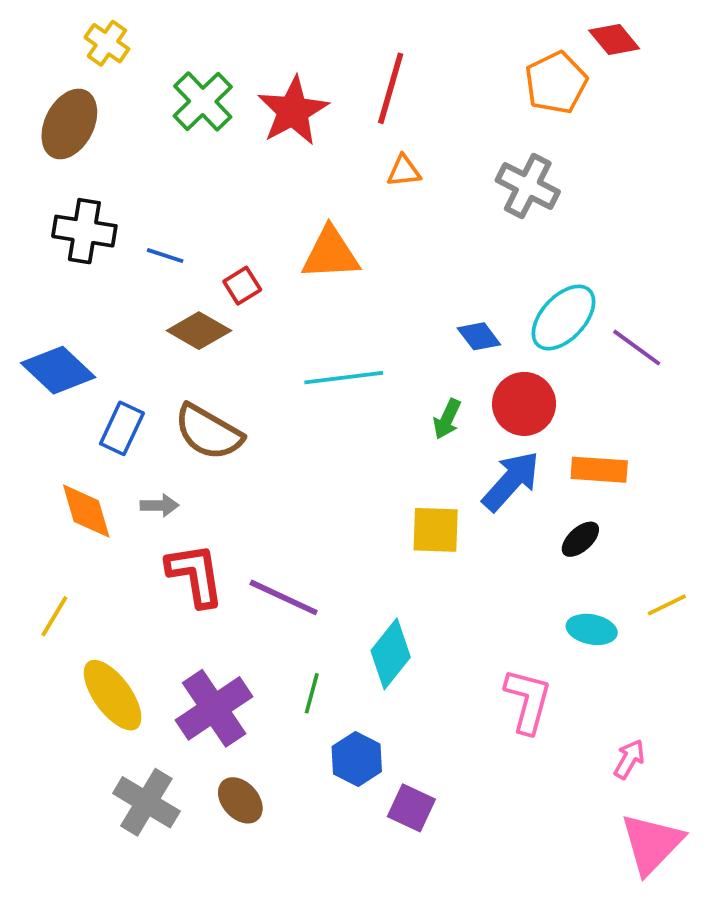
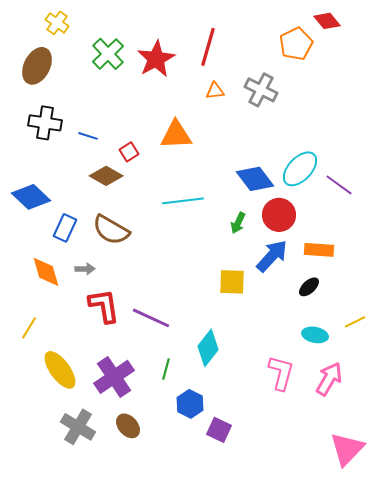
gray cross: (528, 186) -> (261, 90), moved
blue diamond: (479, 336) -> (255, 179), size x1.6
pink arrow: (629, 759) -> (329, 379), moved, size x1.6

